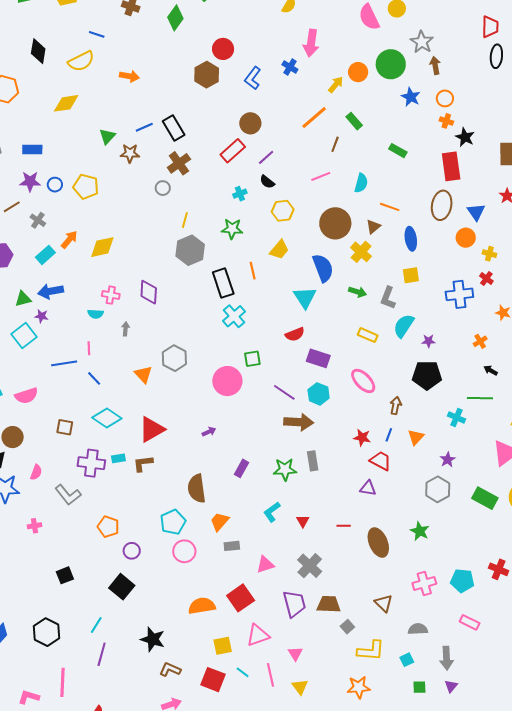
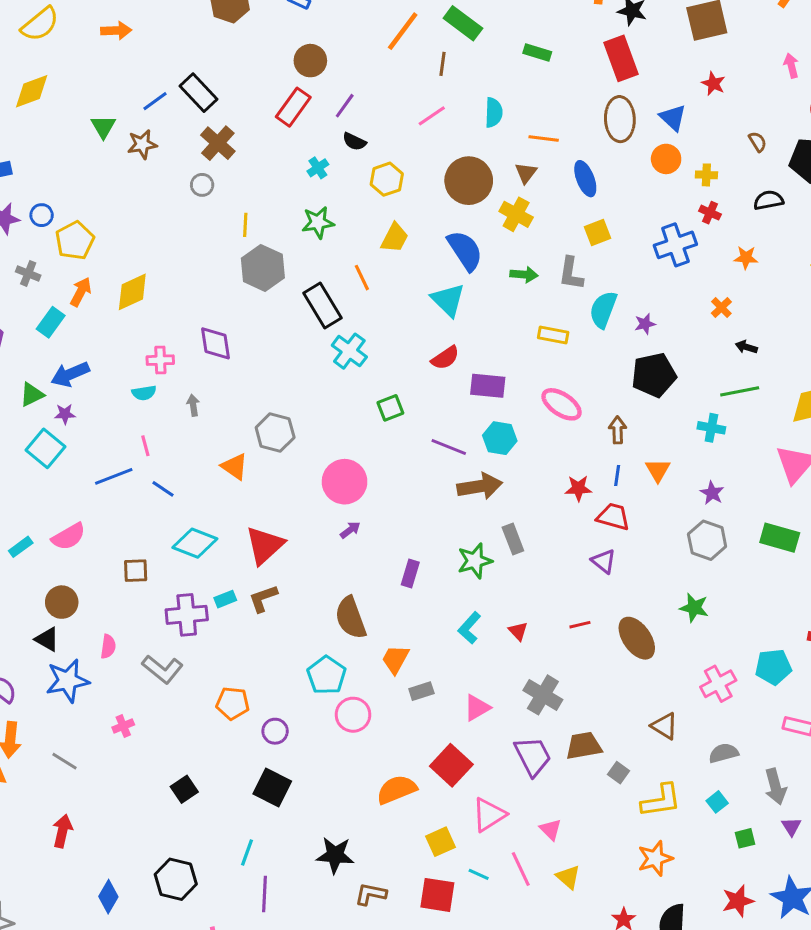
green rectangle: (354, 121) -> (463, 23), size x1.4
yellow pentagon: (86, 187) -> (75, 241), moved, turned -30
pink circle: (227, 381) -> (345, 482), moved
purple triangle: (368, 488) -> (604, 561), turned 42

